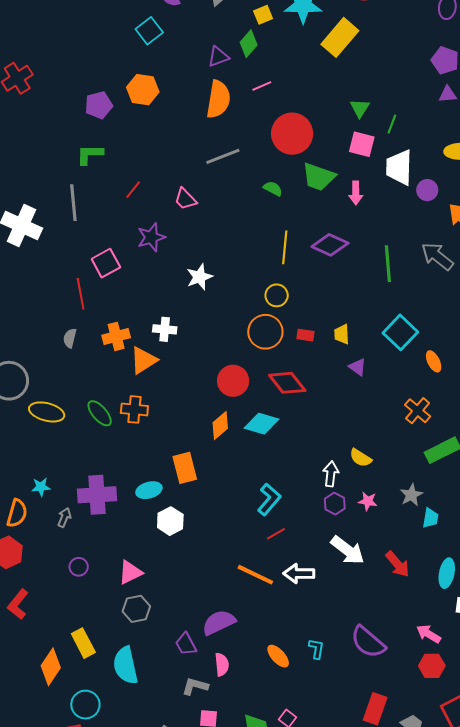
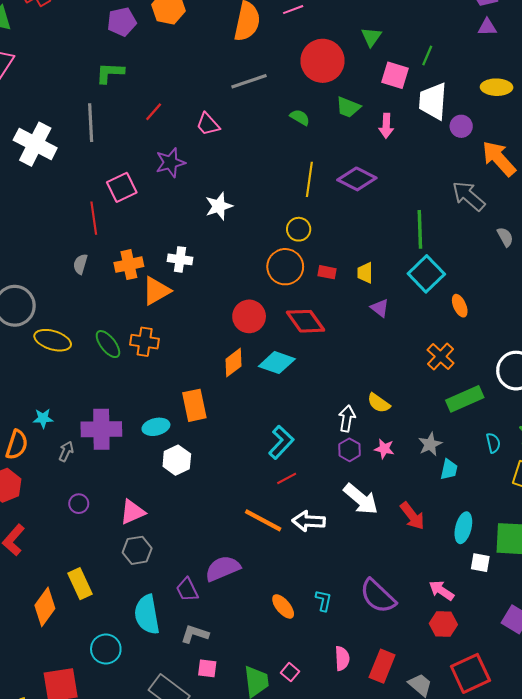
green triangle: (360, 108) -> (371, 37), moved
green trapezoid: (319, 177) -> (348, 107), size x0.7
green line: (388, 264) -> (420, 229), moved
cyan semicircle: (126, 665) -> (147, 615), moved
pink semicircle: (222, 665) -> (342, 658), moved
cyan circle: (85, 705) -> (106, 649), moved

